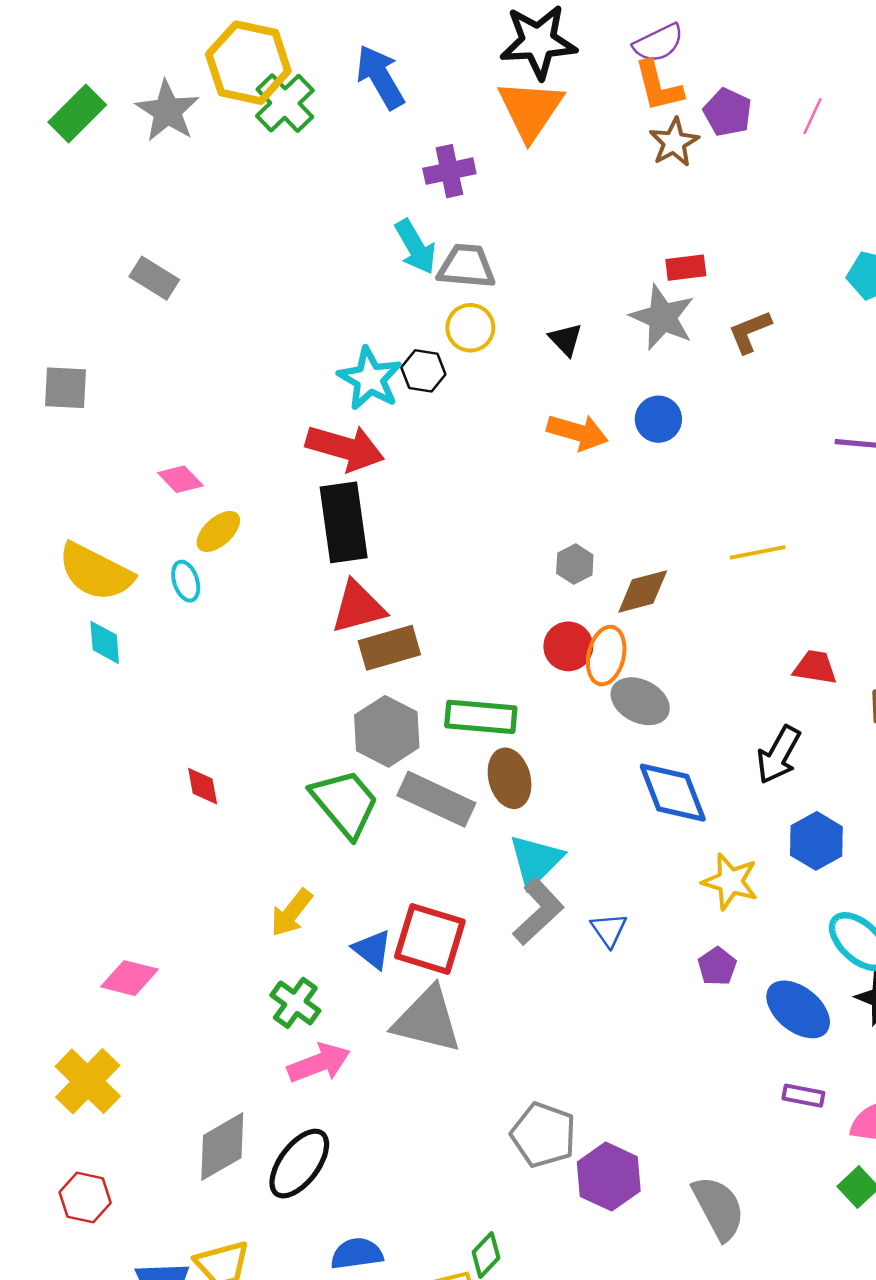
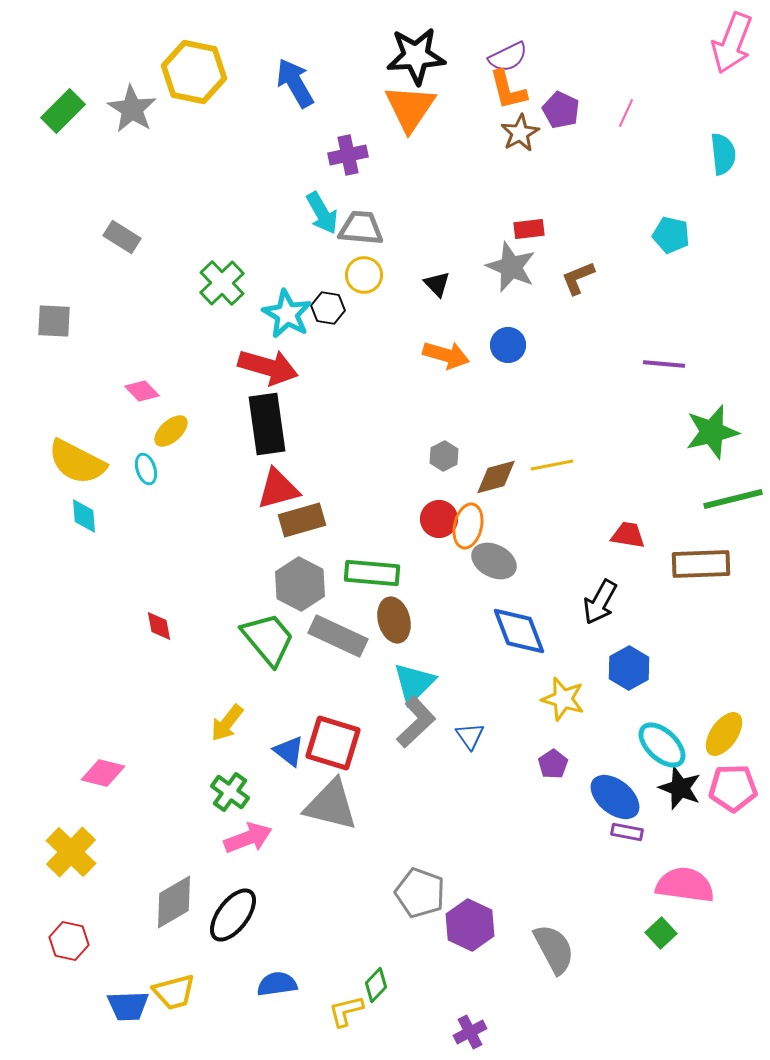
green cross: (285, 103) -> (222, 283), moved
yellow line: (758, 552) -> (552, 465), moved
purple rectangle: (803, 1096) -> (627, 832), moved

